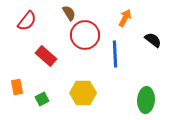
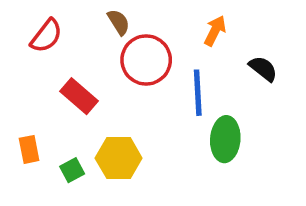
yellow hexagon: (83, 93) -> (119, 158), moved
green ellipse: (146, 100) -> (225, 139), moved

